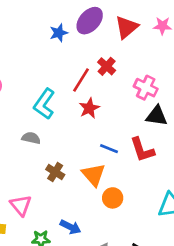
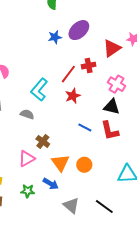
red triangle: (127, 27) -> (112, 48), moved
red cross: (107, 66) -> (89, 66), turned 32
black triangle: (157, 116) -> (112, 107), moved
orange triangle: (94, 175) -> (60, 163), moved
pink triangle: (21, 205) -> (27, 159), moved, turned 36

